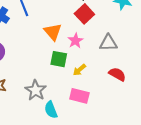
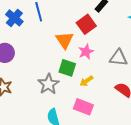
red square: (84, 14) -> (86, 24), moved
gray star: (36, 90) -> (48, 84), moved

